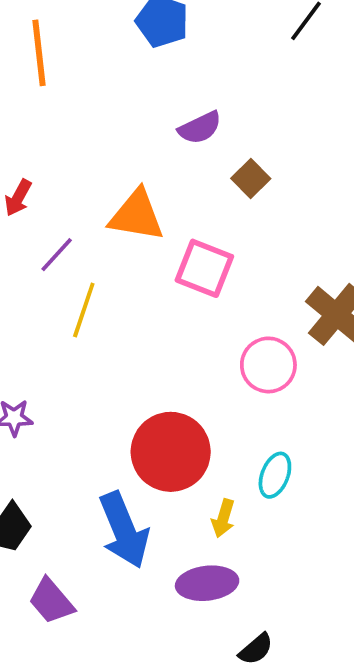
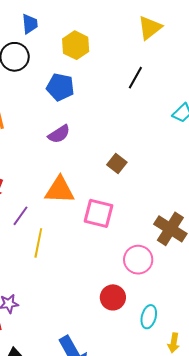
purple semicircle: (200, 128) -> (59, 134), moved
red circle: (171, 452) -> (113, 297), moved, size x0.6
yellow arrow: (223, 518) -> (174, 343), moved

